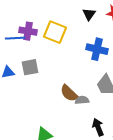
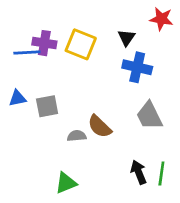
black triangle: (89, 14) -> (126, 38), moved
gray square: (30, 67) -> (47, 106), moved
gray semicircle: (82, 100) -> (77, 136), moved

